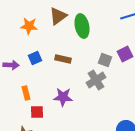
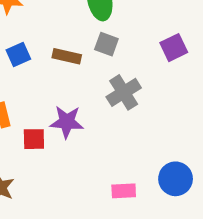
gray square: (105, 60) -> (106, 44), moved
red square: (37, 112) -> (34, 139), moved

